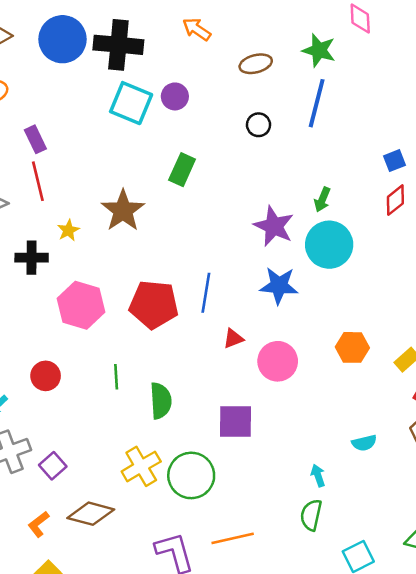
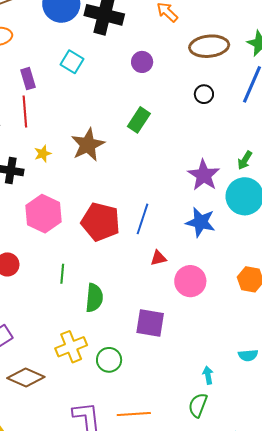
brown ellipse: (256, 64) -> (209, 46), size x1.5
cyan square: (131, 103) -> (72, 62), moved, size x0.7
green circle: (191, 475) -> (109, 360), size x0.7

